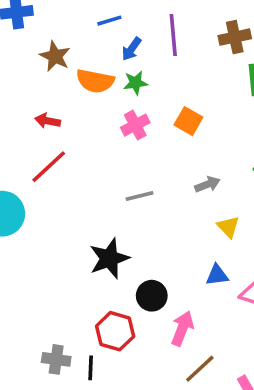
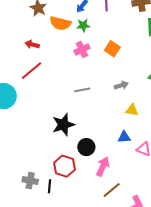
yellow triangle: (228, 227) -> (132, 110), turned -40

